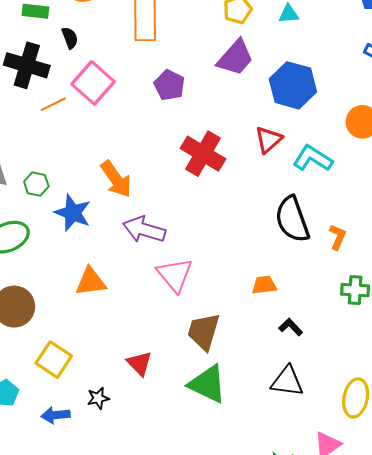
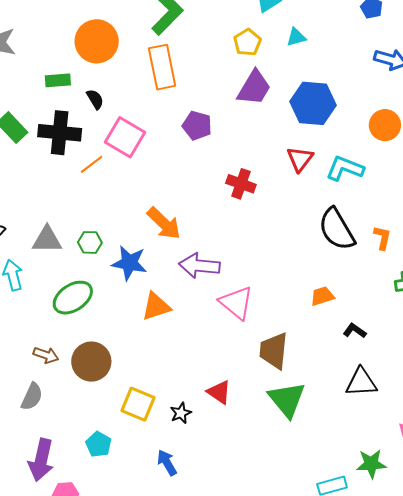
red cross: (203, 154) -> (241, 184), size x0.7
orange triangle: (91, 282) -> (156, 306), moved
green triangle: (208, 384) -> (287, 399), turned 36
black star: (98, 398) -> (181, 413), moved
blue arrow: (55, 415) -> (167, 463), moved, turned 76

